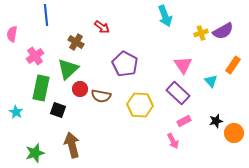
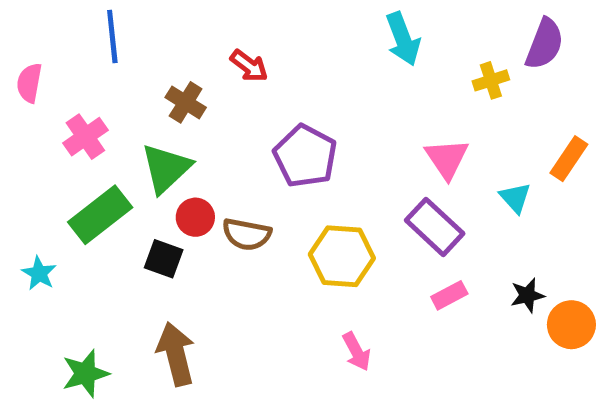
purple semicircle: (223, 31) -> (545, 44), moved, turned -40
green rectangle: (41, 88) -> (100, 215), turned 40
black square: (58, 110) -> (164, 259), moved
pink arrow: (173, 141) -> (357, 352), moved

